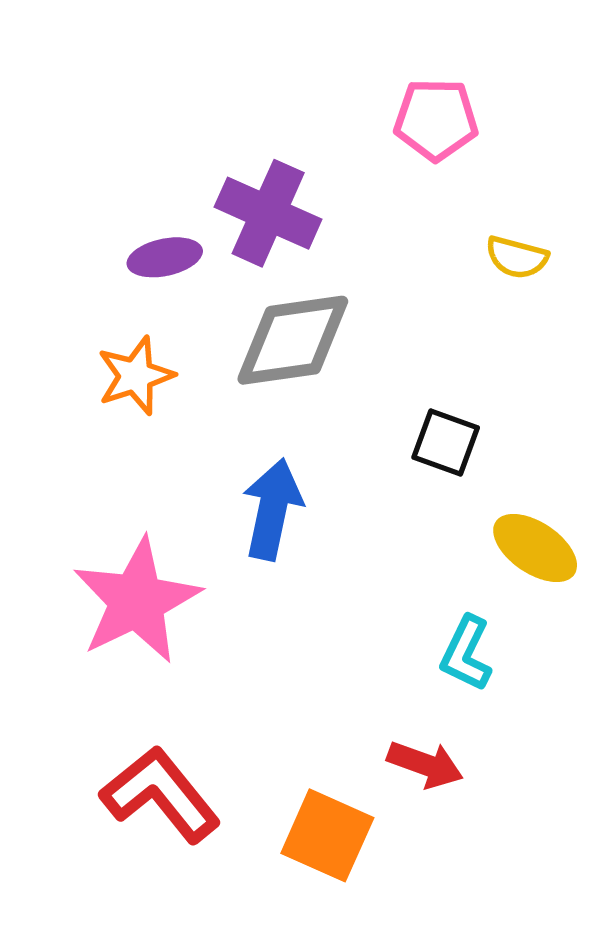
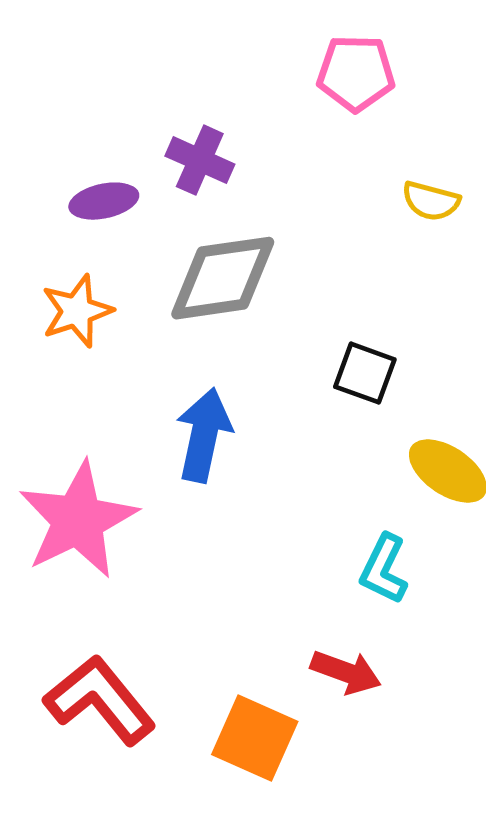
purple cross: (268, 213) -> (200, 160), size x0.7

